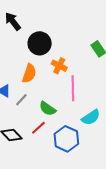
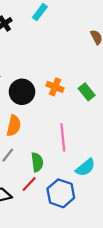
orange cross: (59, 66) -> (55, 87), moved
green semicircle: (48, 109) -> (37, 162), turned -126

